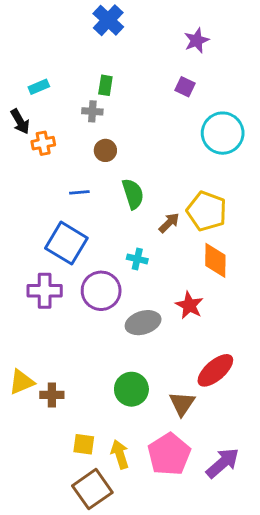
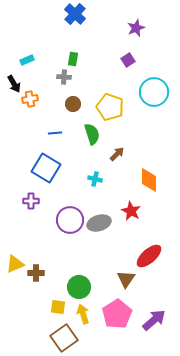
purple square: (185, 87) -> (128, 60), turned 32
yellow pentagon: (207, 211) -> (110, 107), moved
purple cross: (45, 291) -> (31, 201), size x0.7
purple circle: (101, 291) -> (70, 220), moved
green circle: (131, 389) -> (79, 287), moved

